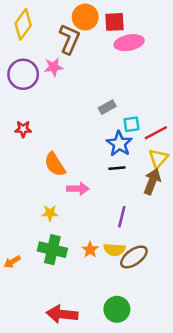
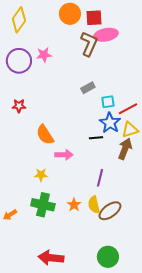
brown L-shape: (69, 39) -> (89, 44), moved
blue star: (119, 144) -> (110, 123), moved
yellow triangle: (158, 158) -> (130, 130), turned 30
yellow semicircle: (114, 250) -> (94, 205), turned 72
green circle: (117, 309) -> (108, 257), moved

